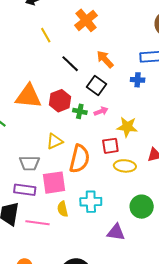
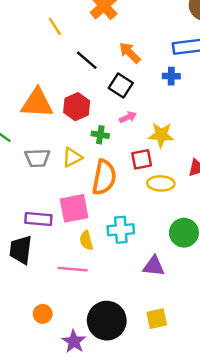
green cross: (80, 111) -> (100, 135), moved
gray trapezoid: (29, 163) -> (37, 158), moved
pink line: (37, 223) -> (73, 269), moved

